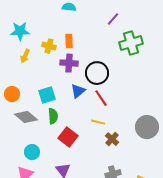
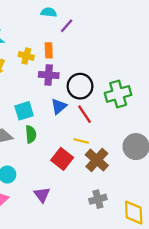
purple line: (113, 19) -> (67, 26), moved
green cross: (131, 43) -> (118, 94), moved
red square: (68, 137) -> (62, 159), moved
brown cross: (112, 139) -> (97, 160), size x1.5

